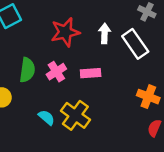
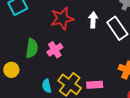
pink rectangle: (91, 73) -> (95, 85), moved
cyan semicircle: (46, 117) -> (47, 86), turned -144

